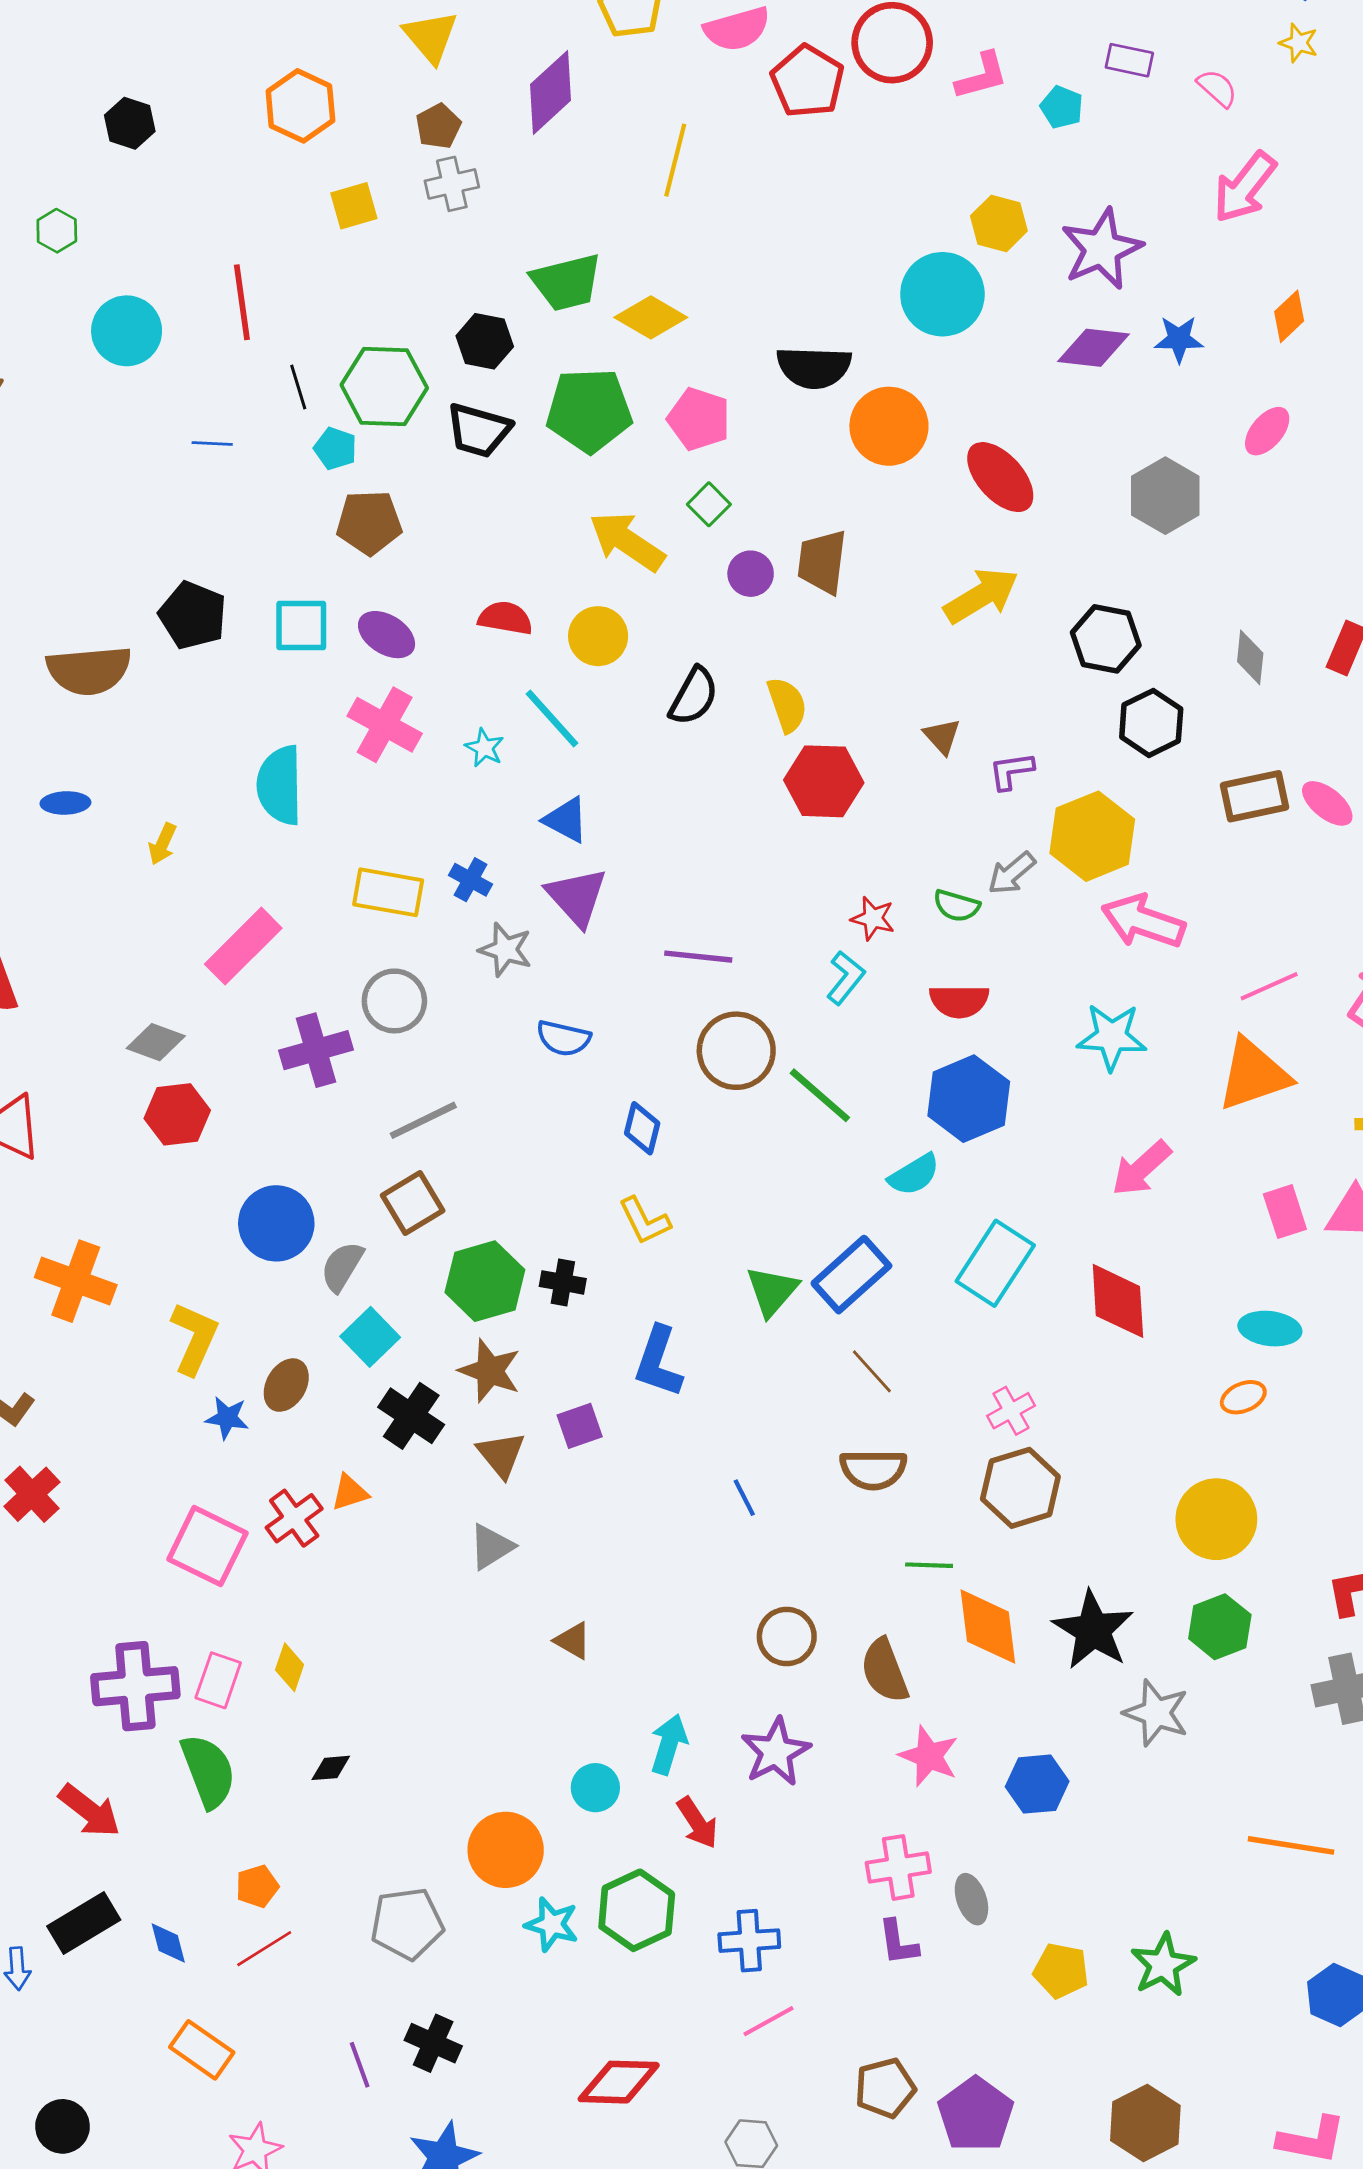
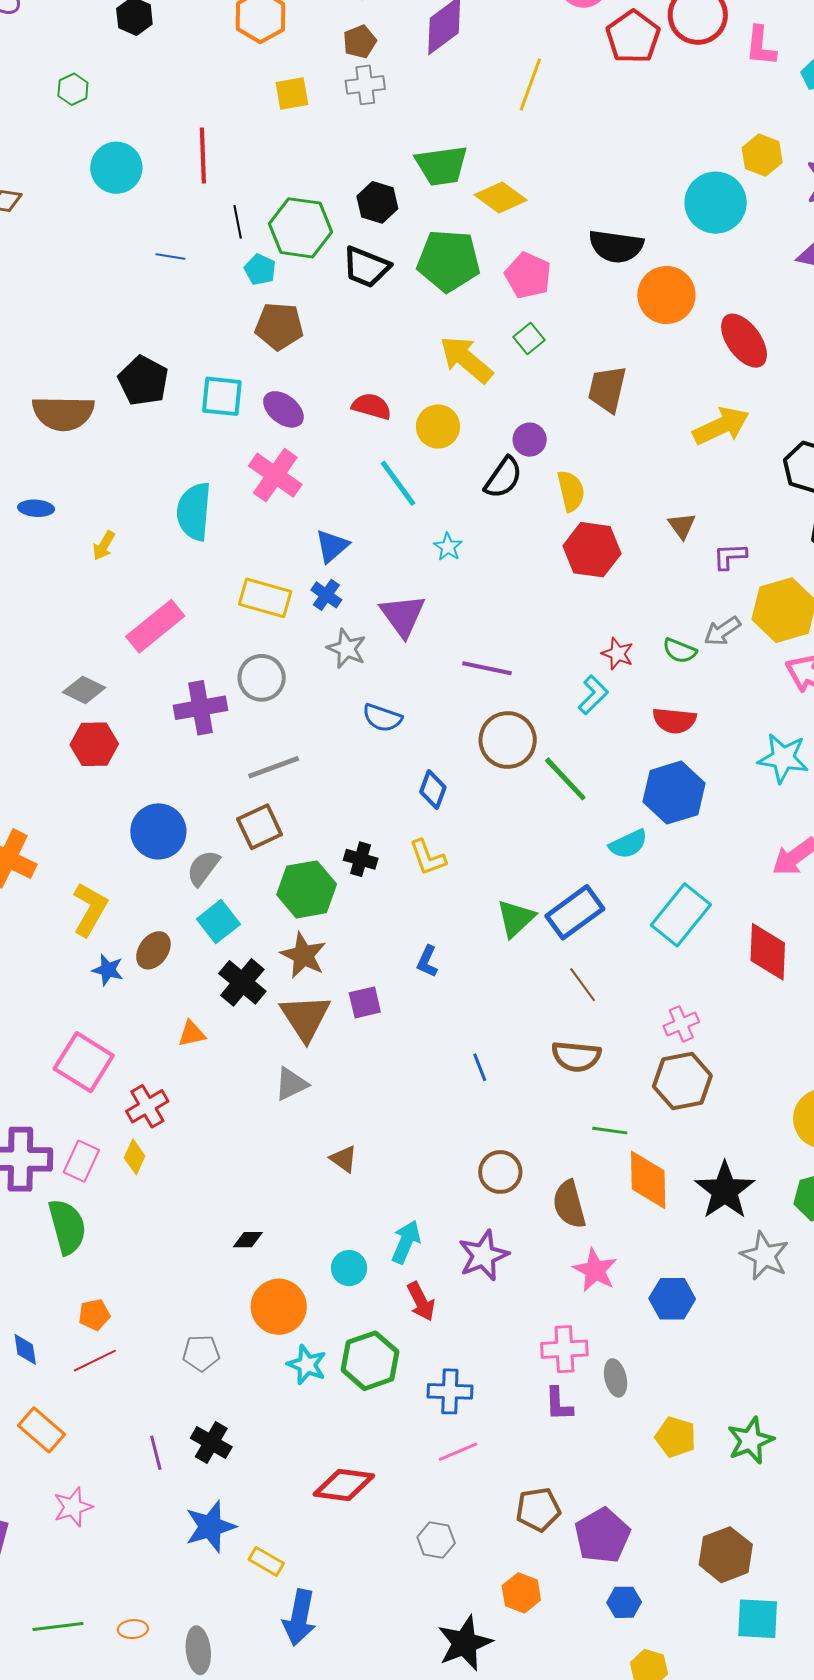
pink L-shape: (982, 76) -> (761, 46), turned 105
purple circle: (751, 574) -> (530, 440), moved
cyan star: (484, 748) -> (448, 547), moved
blue triangle: (566, 820) -> (332, 546), moved, turned 45
black cross: (563, 1282) -> (361, 859), moved
blue L-shape: (658, 1362) -> (427, 961), size x0.6
brown triangle: (501, 1455) -> (305, 1017), size x1.4
red cross: (294, 1518) -> (147, 1106), moved
black diamond: (331, 1768) -> (248, 1240), moved
gray pentagon: (407, 1924) -> (201, 1353), size x0.7

